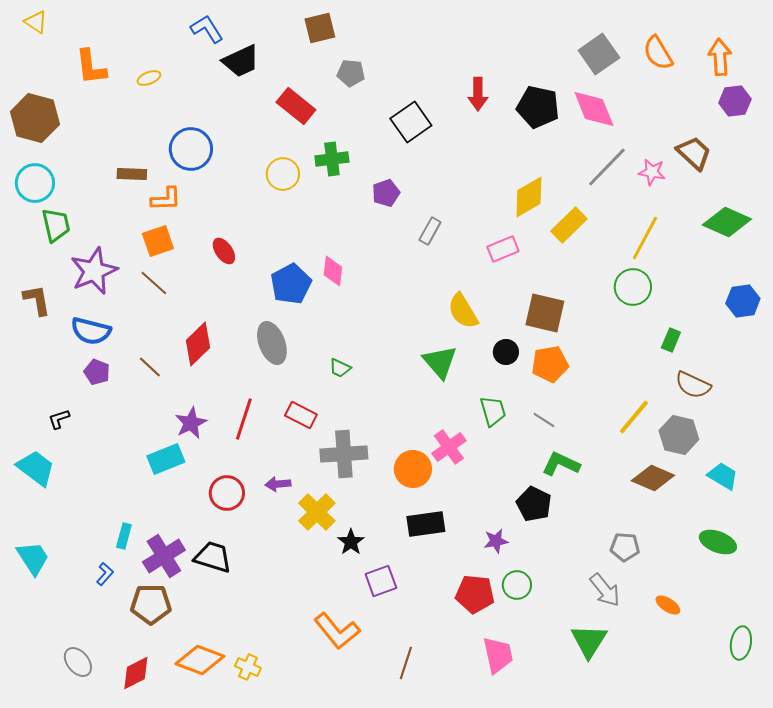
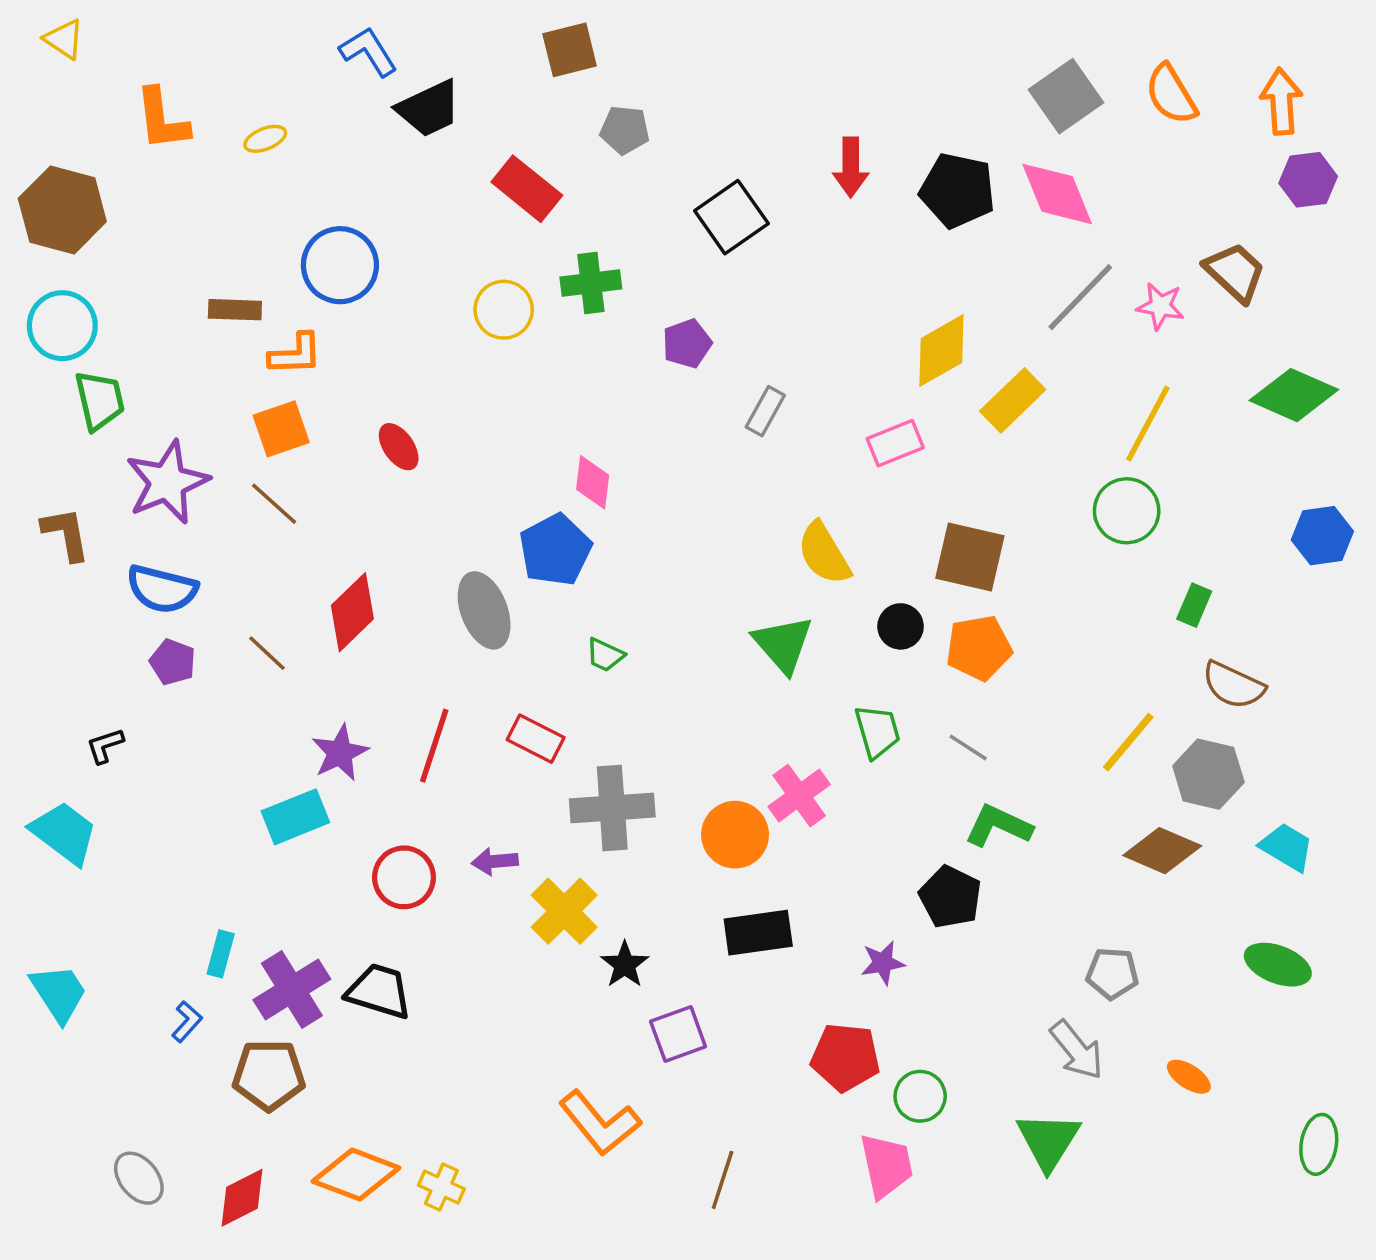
blue pentagon: (291, 284) -> (555, 550), moved
green circle: (517, 585) -> (920, 1096), moved

